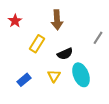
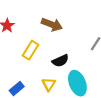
brown arrow: (57, 20) -> (52, 25), turned -66

